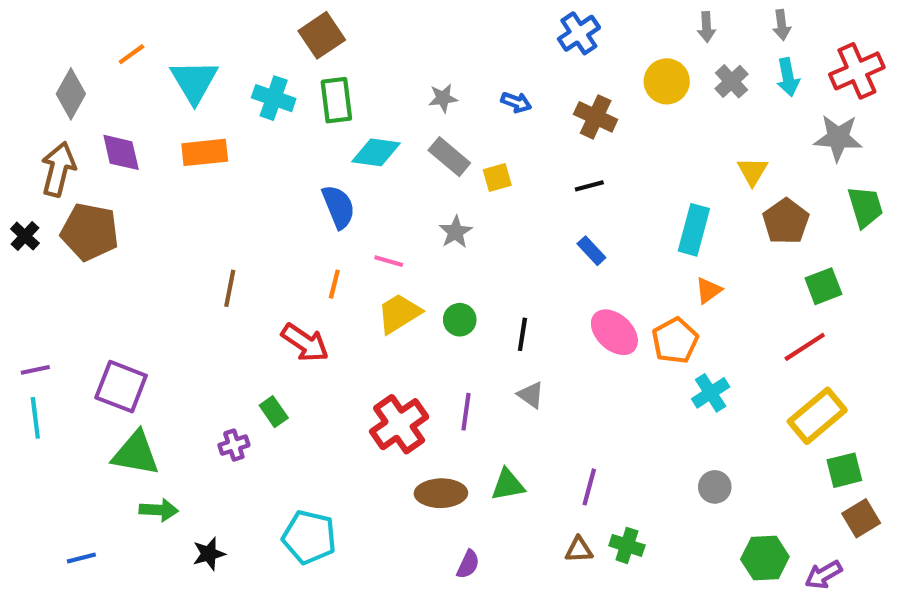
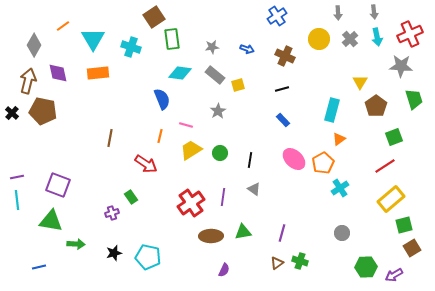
green rectangle: (336, 100) -> (172, 39), moved
green triangle: (136, 453) -> (51, 221), moved
brown triangle: (579, 550) -> (277, 263), turned -32
black star: (209, 554) -> (114, 253), moved

